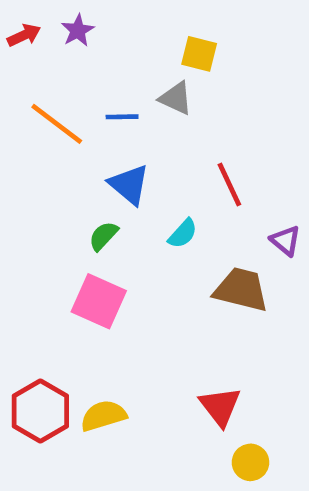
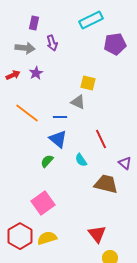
blue line: (122, 117) -> (60, 117), moved
cyan semicircle: (183, 234) -> (81, 160), turned 104
pink square: (99, 301) -> (43, 203), moved, turned 30

